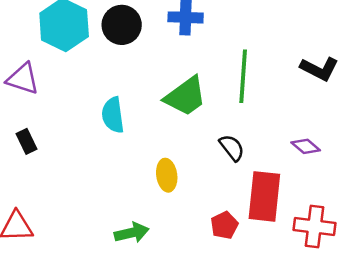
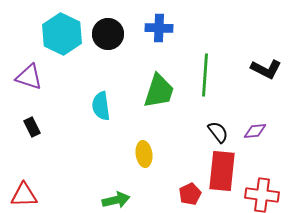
green trapezoid: (186, 96) -> (159, 91), turned -36
purple diamond: (306, 146) -> (255, 131), turned -45
black semicircle: (232, 148) -> (218, 132), moved

